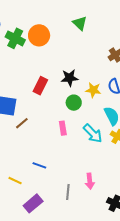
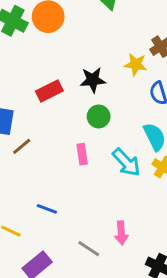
red rectangle: (40, 86) -> (49, 91), turned 36
yellow star: (93, 90) -> (136, 64), moved
gray line: (68, 192) -> (89, 249), turned -63

